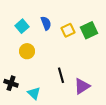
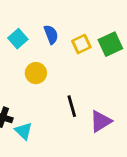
yellow circle: (27, 51) -> (36, 73), moved
cyan triangle: (34, 93) -> (23, 131), moved

